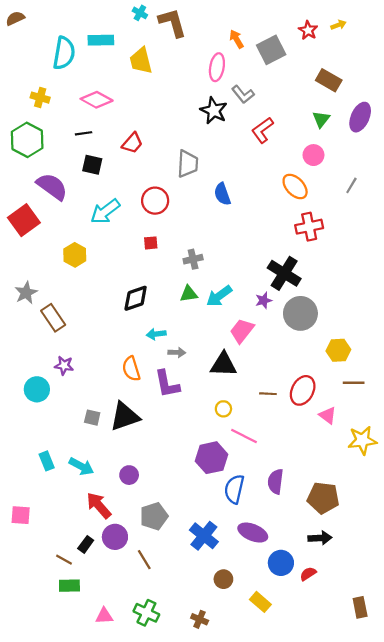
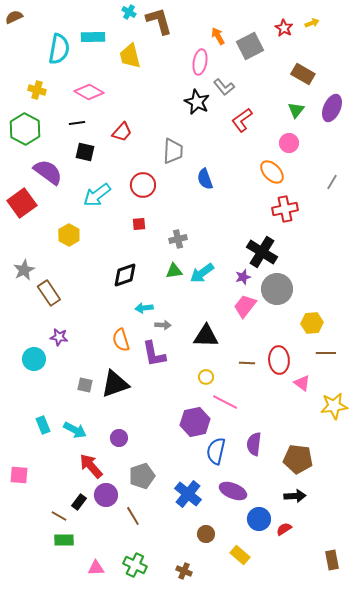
gray line: (351, 185) -> (332, 182), moved
pink trapezoid: (242, 331) -> (245, 306), moved
red ellipse: (303, 390) -> (279, 360), turned -32

